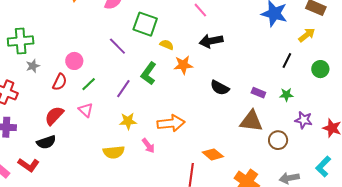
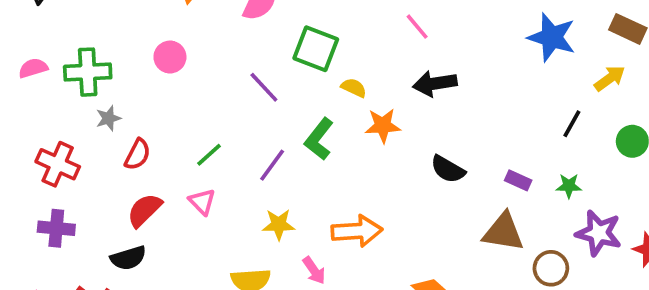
pink circle: (74, 61) -> (170, 57), moved
red semicircle: (60, 82) -> (138, 154), moved
purple star: (304, 120) -> (599, 233), size x1.4

